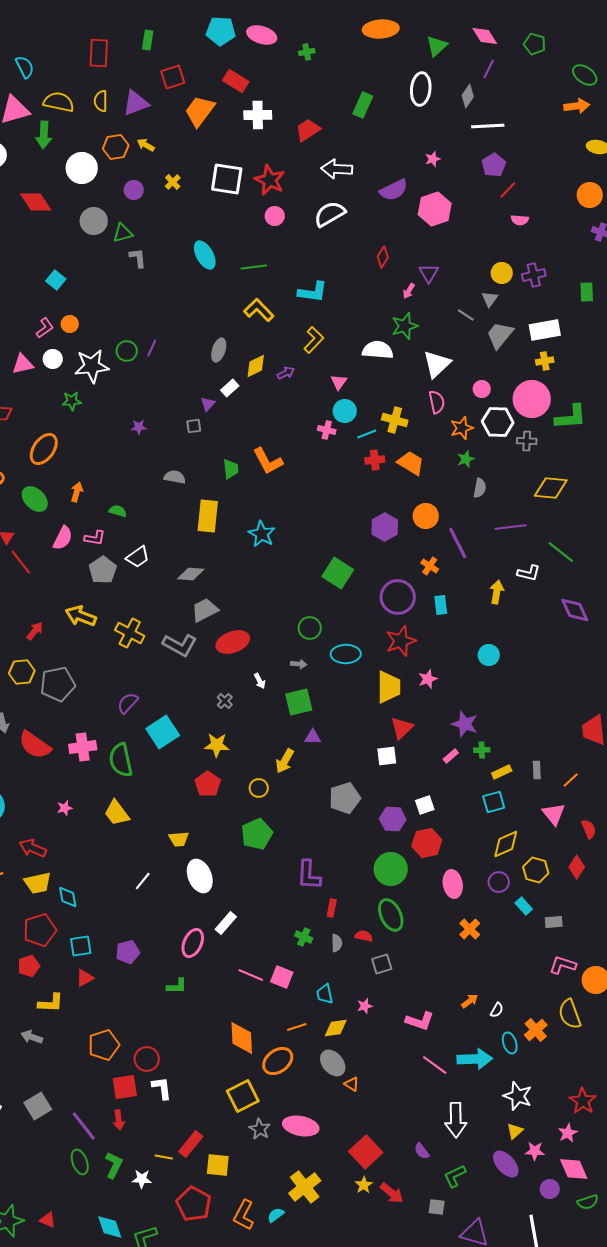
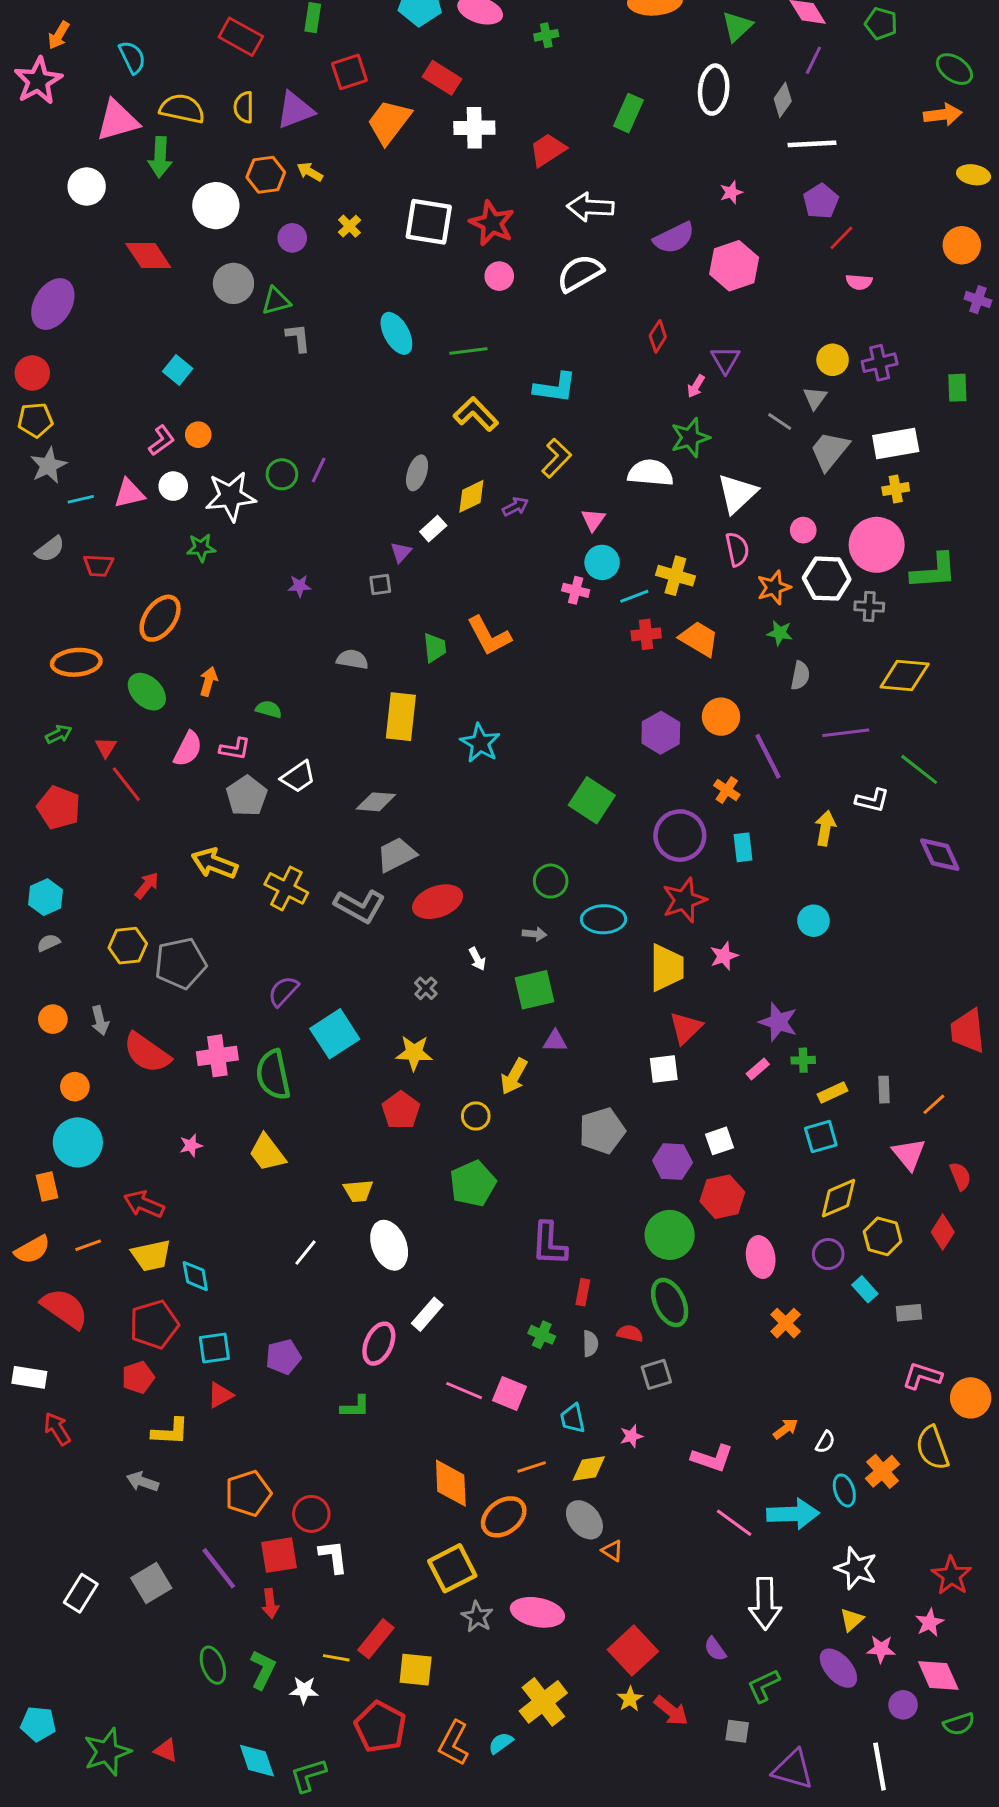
red rectangle: (99, 53) -> (241, 37), turned -64
green star: (466, 459) -> (780, 633), turned 30
purple line: (84, 1126) -> (219, 1568), moved

